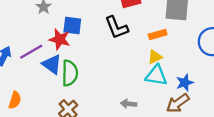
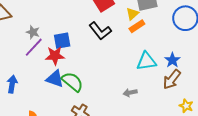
purple line: (31, 52) -> (34, 47), moved
yellow triangle: (155, 57) -> (132, 14), moved
green semicircle: (70, 73) -> (72, 82), turned -35

